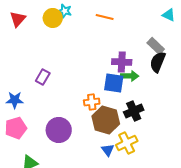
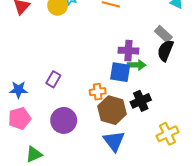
purple rectangle: (43, 77) -> (53, 79), moved
yellow cross: (127, 143) -> (167, 134), moved
blue triangle: (108, 150) -> (114, 141), size x1.6

